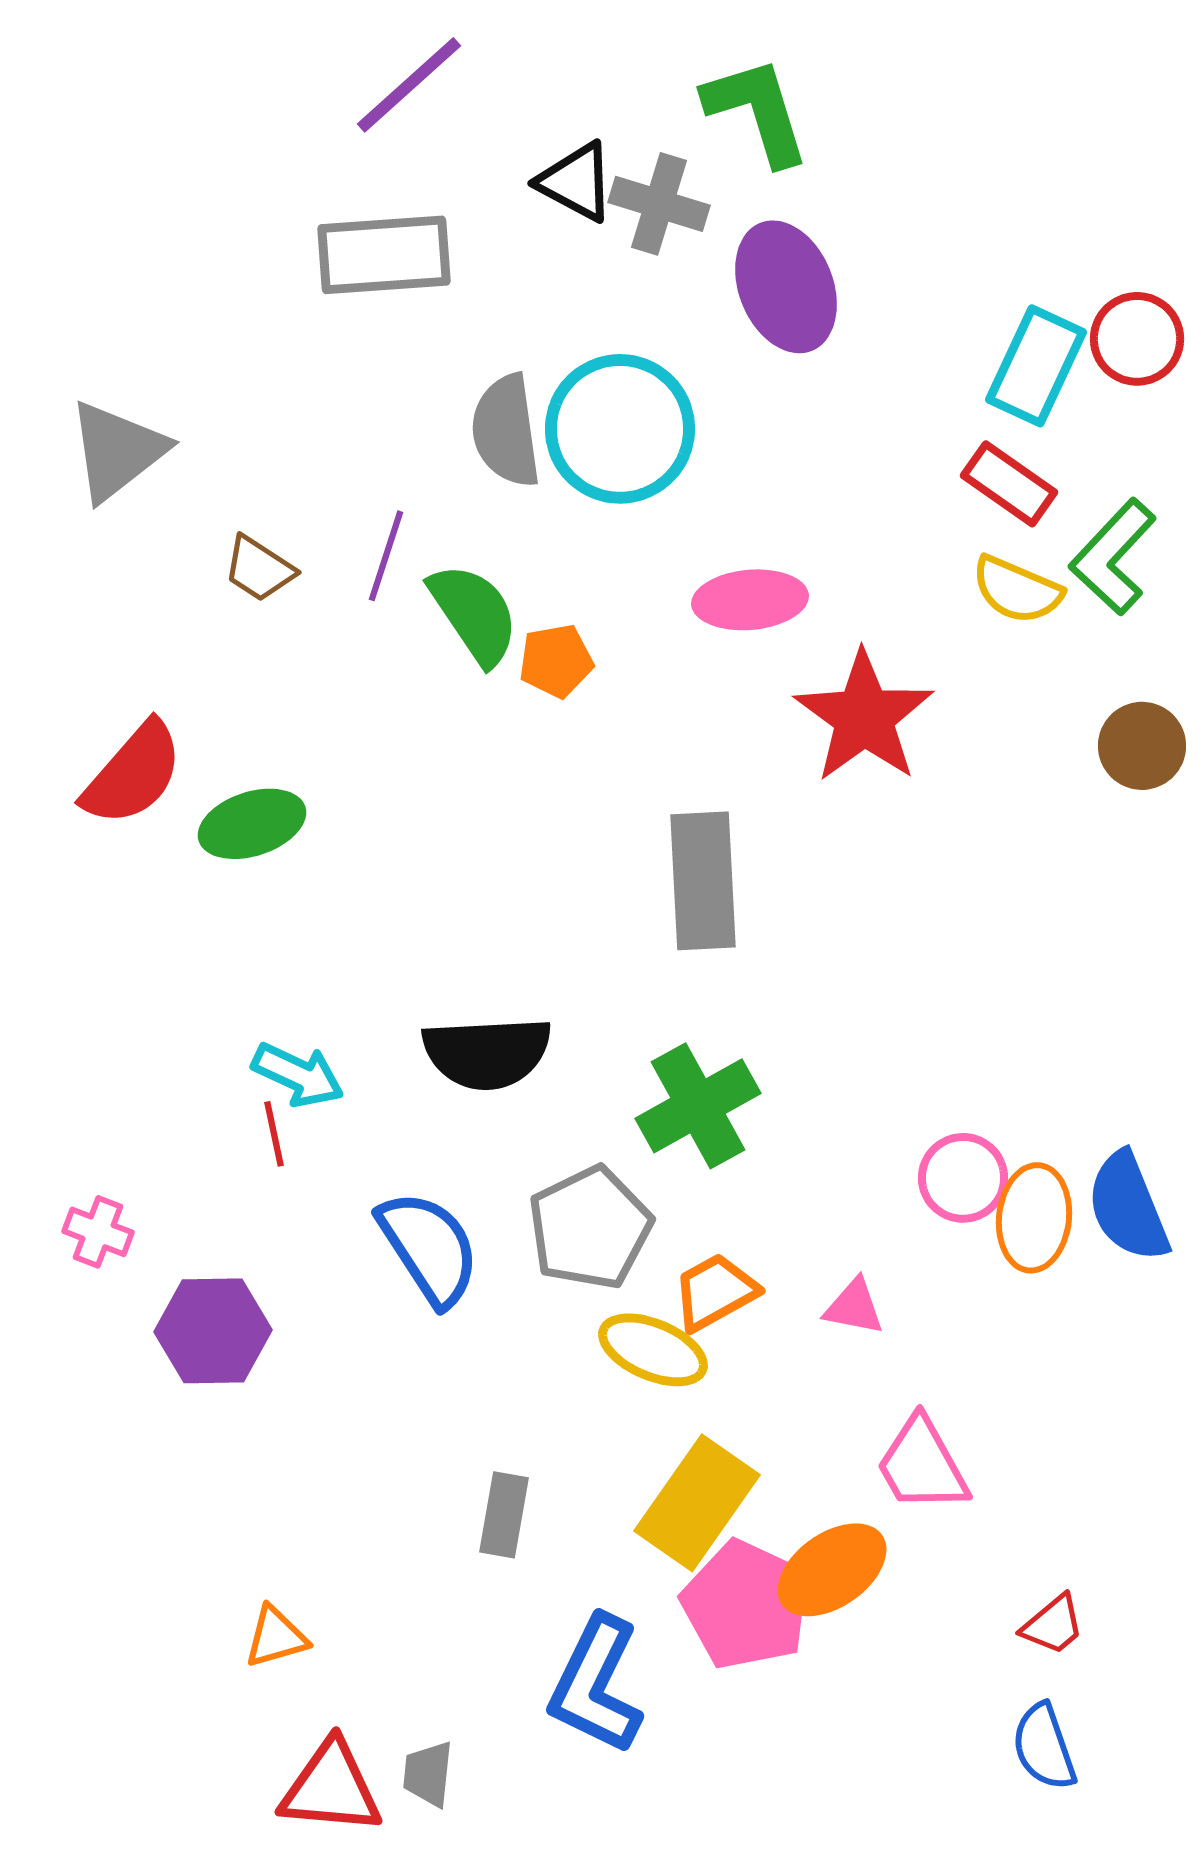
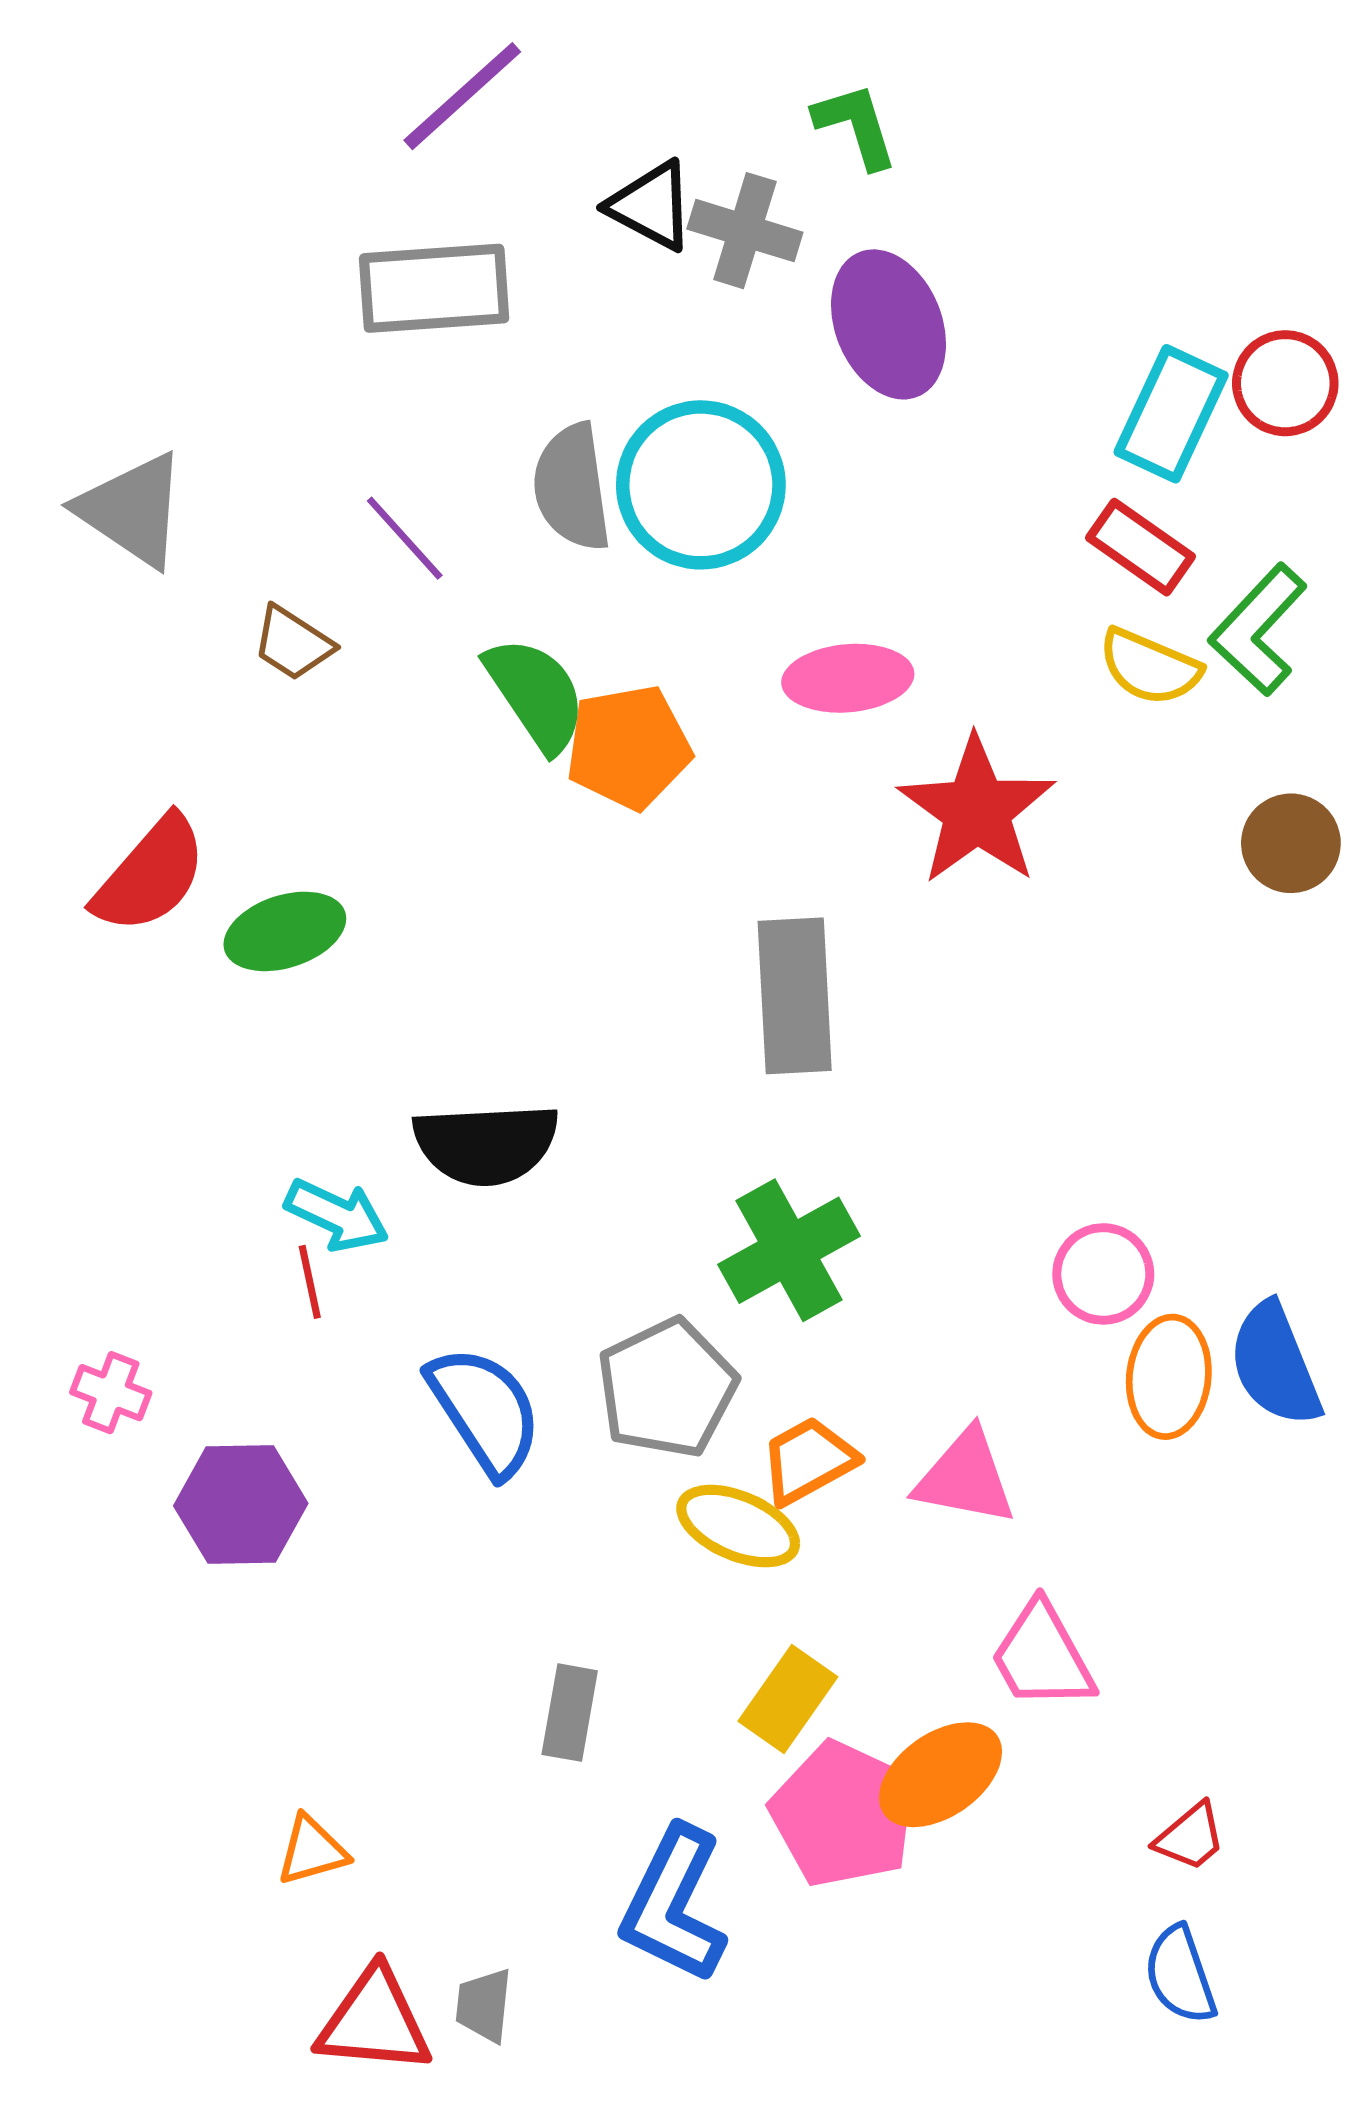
green L-shape: (757, 111) -> (856, 125), size x0.7
gray triangle: (117, 451) -> (132, 510), turned -48
purple line: (386, 556) -> (405, 538), moved, turned -60
orange pentagon: (556, 661) -> (629, 747), size x1.5
black semicircle: (487, 1053) -> (486, 1144), moved
pink circle: (963, 1178) -> (1103, 1274), moved
pink triangle: (854, 1307) -> (965, 1477), size x1.5
yellow rectangle: (697, 1503) -> (788, 1699), size x0.7

